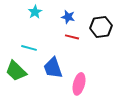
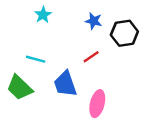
blue star: (68, 17) -> (94, 21), moved
red line: (72, 37) -> (91, 57), moved, turned -48

